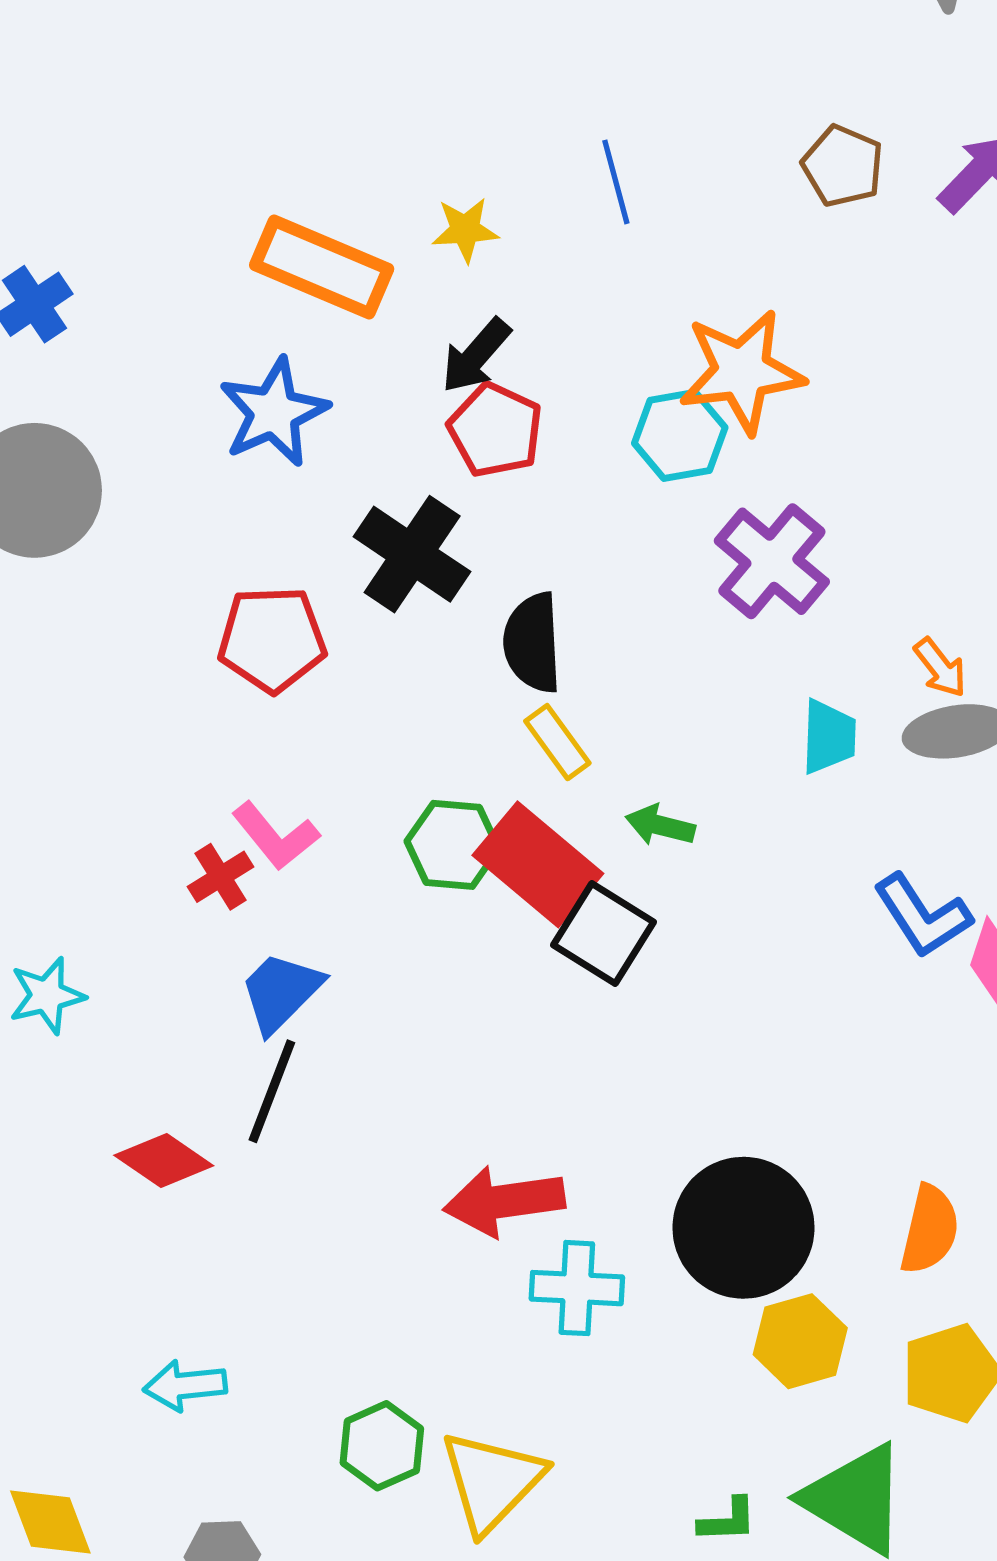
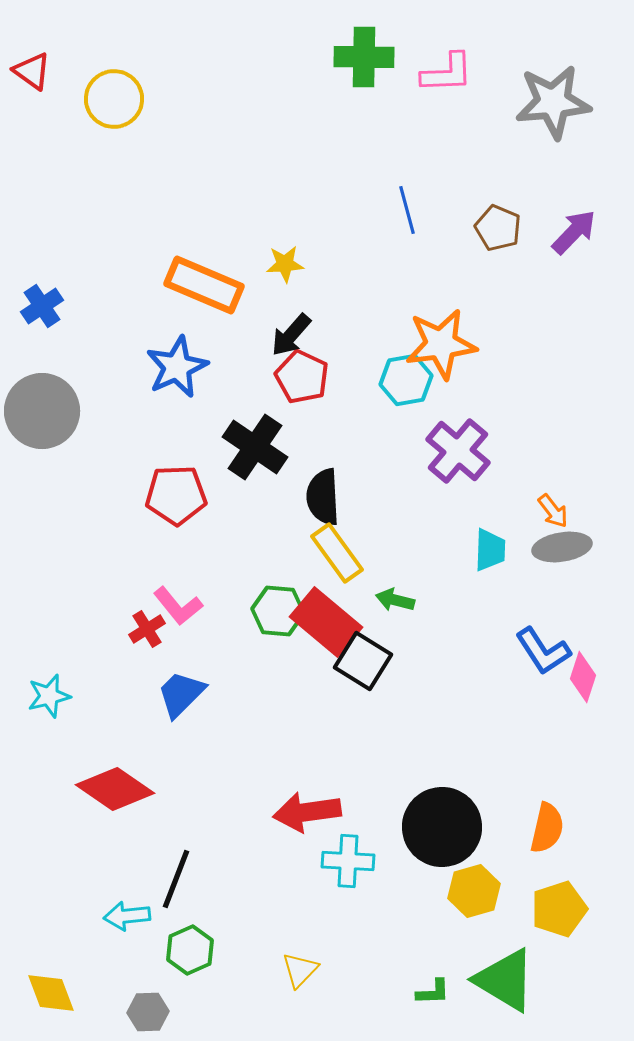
blue line: (616, 182) -> (407, 210), moved
yellow rectangle: (557, 742) -> (337, 553), size x1.4
black line: (272, 1091) -> (176, 879), moved
red diamond: (164, 1160) -> (115, 789), size x1.4
green hexagon: (382, 1446) -> (190, 950), moved
yellow triangle: (492, 1481) -> (300, 970), size x0.6

